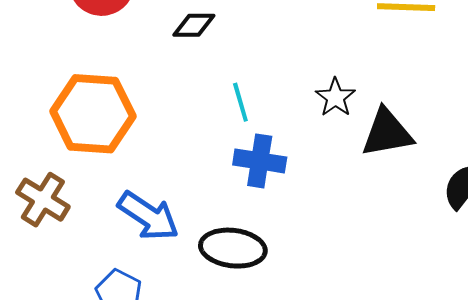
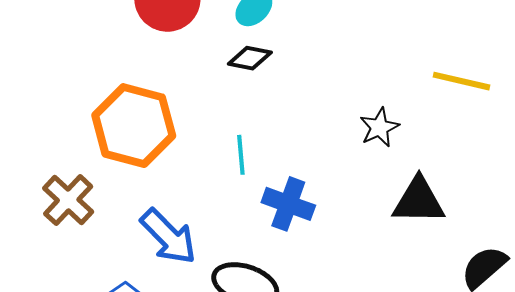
black star: (335, 97) -> (379, 127), moved
cyan line: (240, 102) -> (241, 155), moved

